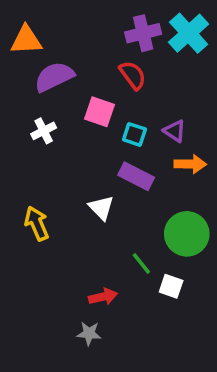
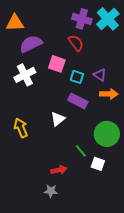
purple cross: (143, 33) -> (82, 19), turned 30
white cross: (44, 131) -> (25, 75), size x1.5
white triangle: (101, 208) -> (58, 119), turned 35

